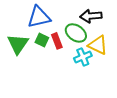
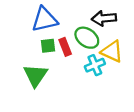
green square: (42, 40) -> (48, 46), turned -32
green triangle: (18, 44) -> (35, 75), moved

